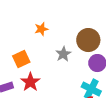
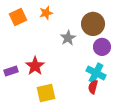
orange square: (21, 59) -> (18, 17), moved

